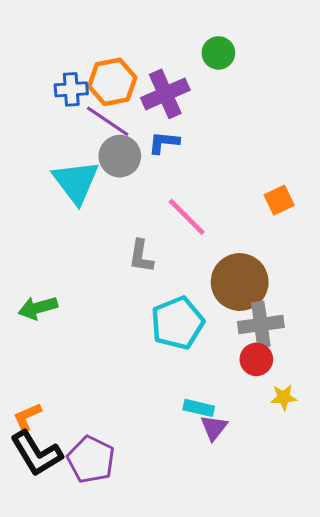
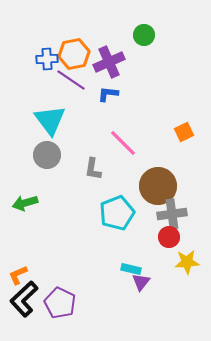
gray circle: (120, 156) -> (47, 155), moved
yellow star: (284, 397) -> (187, 262), size x1.4
black L-shape: (36, 453) -> (24, 299), turned 78

